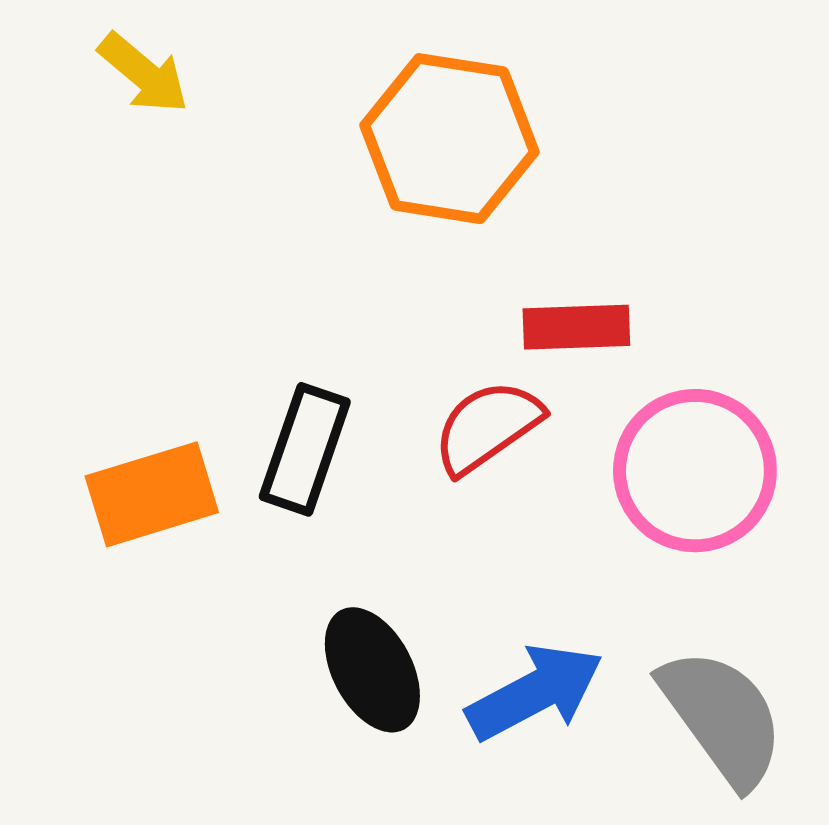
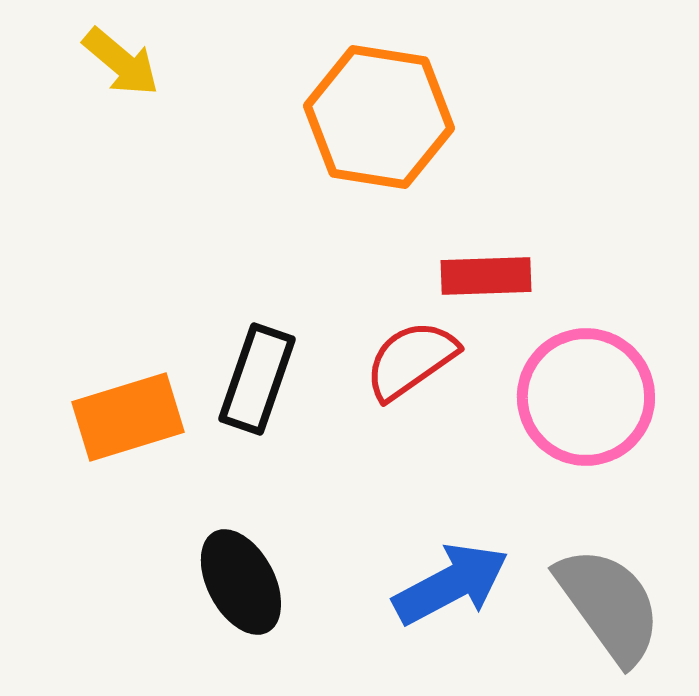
black ellipse: (372, 670) -> (241, 582), moved

